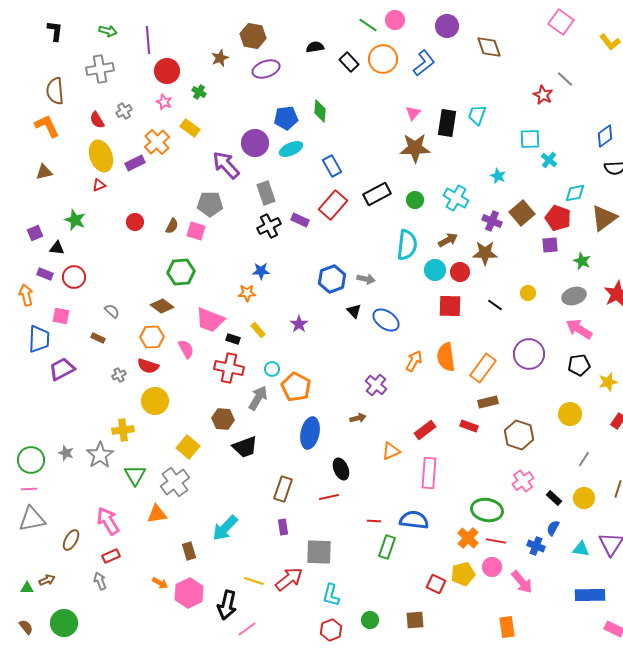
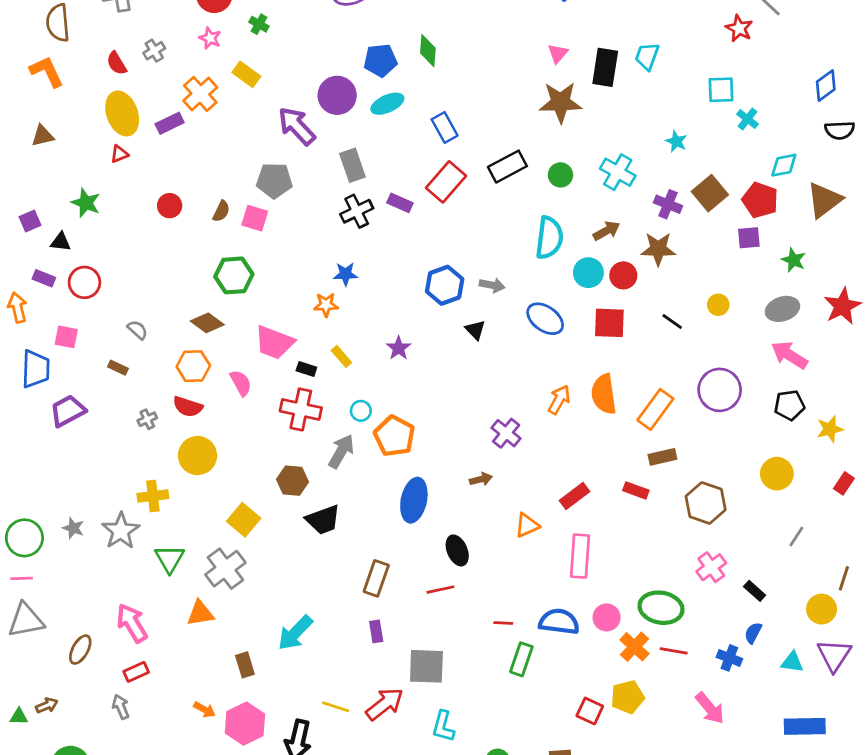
blue ellipse: (386, 320) -> (545, 319), moved
yellow circle: (584, 498) -> (822, 609), moved
pink circle: (492, 567) -> (607, 617), moved

